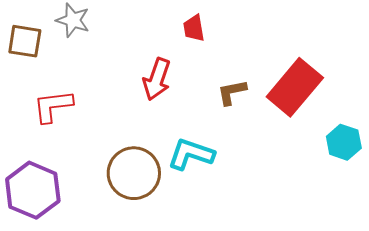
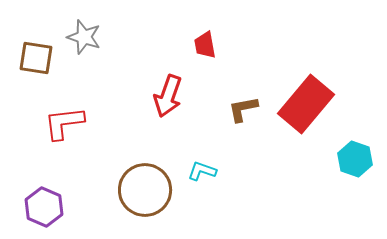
cyan L-shape: (191, 154) -> (202, 171), size x0.6
purple hexagon: (33, 190) -> (44, 207), size x0.7

